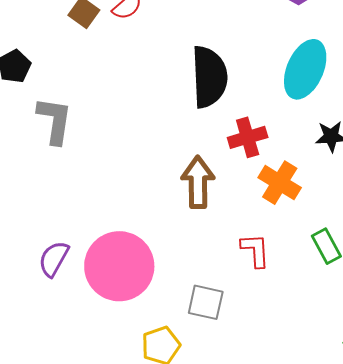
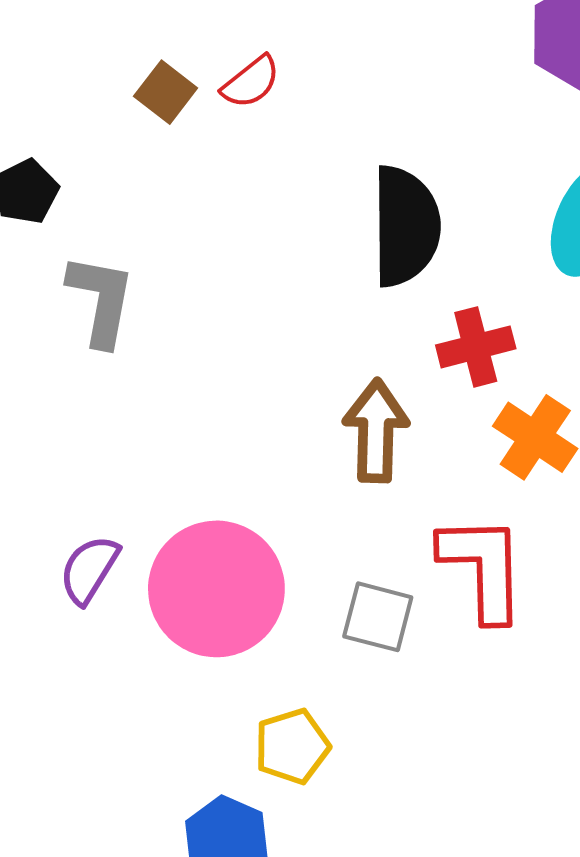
red L-shape: (255, 250) -> (483, 568), size x1.6
gray square: (206, 302) -> (378, 617), moved

